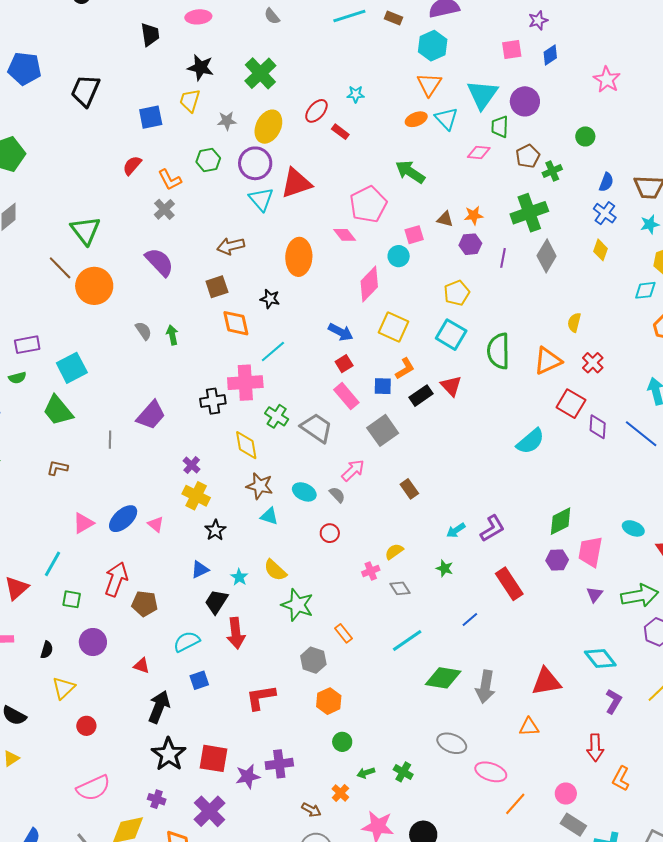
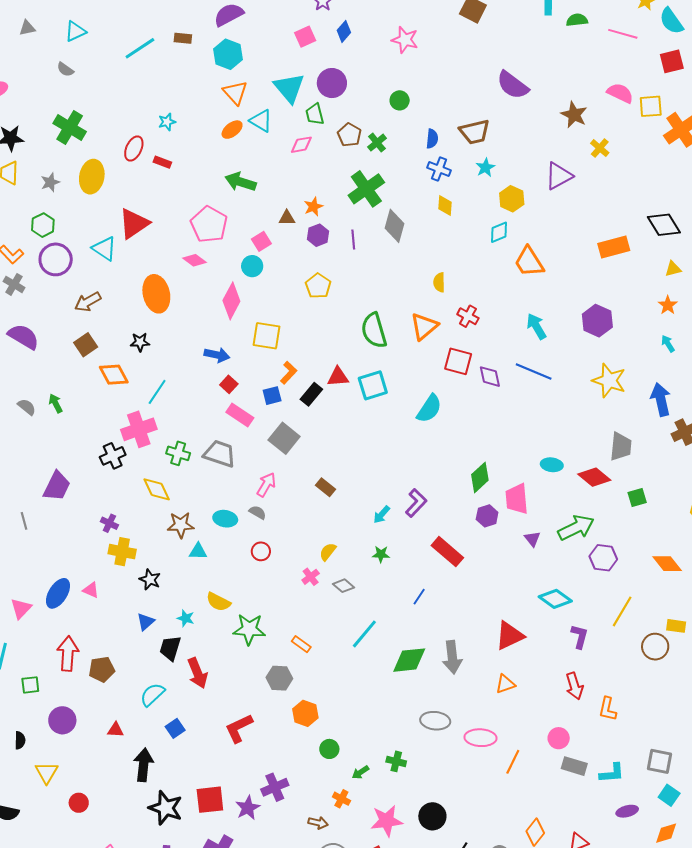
purple circle: (255, 163) -> (56, 259), moved
cyan square: (451, 335) -> (373, 385), moved, turned -32
red triangle: (451, 386) -> (338, 377), turned -35

